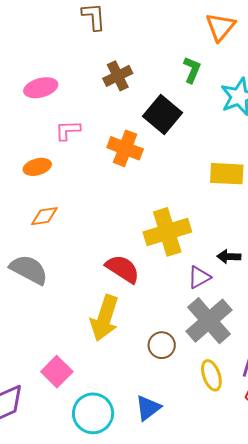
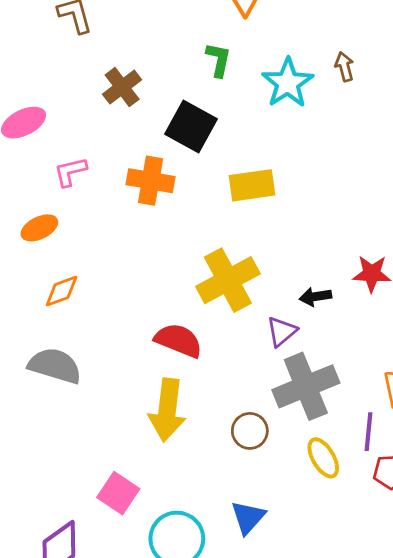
yellow rectangle: (227, 174) -> (252, 185), moved
gray cross: (209, 321) -> (306, 386), turned 30

